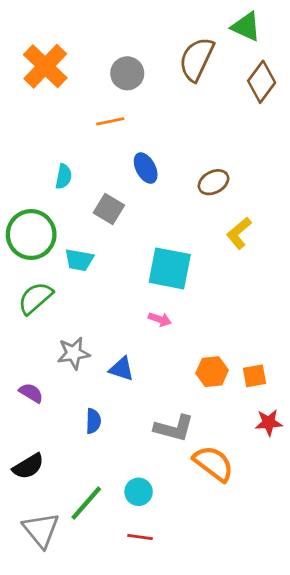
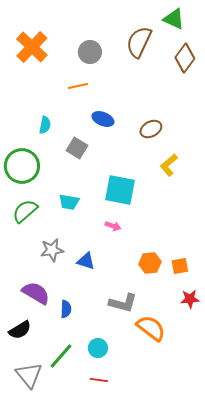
blue ellipse: (146, 168) -> (103, 119), turned -40
cyan trapezoid: (79, 260) -> (69, 202), moved
purple semicircle: (31, 393) -> (36, 293), moved, size x1.6
blue semicircle: (93, 421) -> (66, 309), moved

